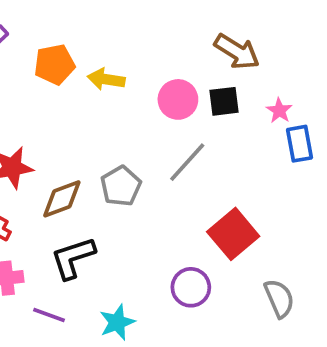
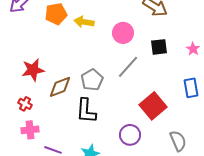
black square: (224, 101) -> (159, 47), moved
pink star: (279, 111) -> (193, 49), moved
blue rectangle: (300, 144) -> (191, 88), moved
black L-shape: (73, 258) -> (86, 111), moved, turned -68

